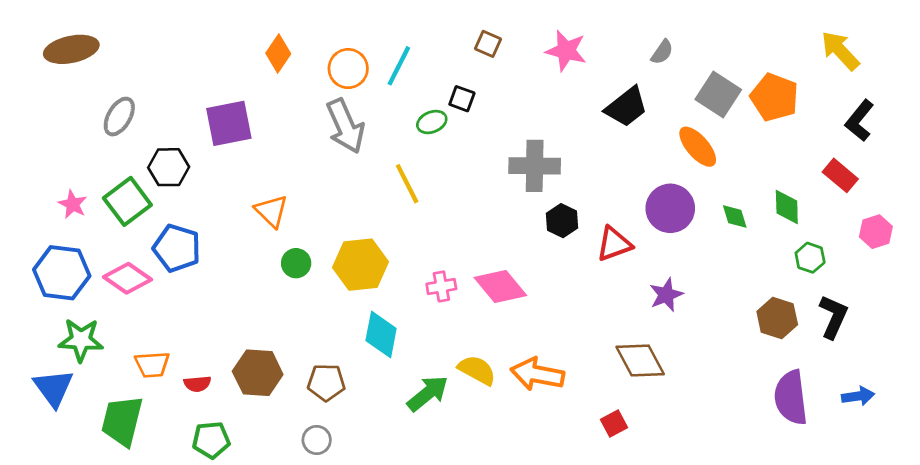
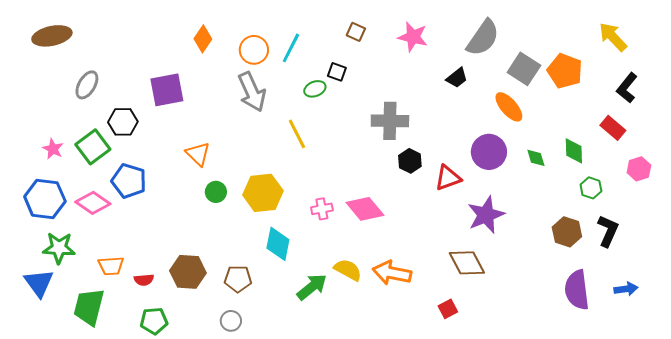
gray semicircle: (662, 52) -> (483, 38), size x2.0
black trapezoid: (626, 107) -> (457, 78), size x0.7
purple star: (666, 295) -> (486, 215), size x1.5

